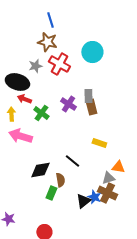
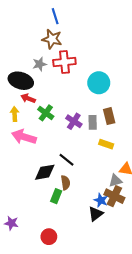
cyan circle: (92, 52) -> (99, 83), moved
red cross: (59, 64) -> (64, 62), turned -35
gray rectangle: (88, 96) -> (93, 122), moved
purple cross: (68, 104) -> (74, 121), moved
brown rectangle: (91, 107) -> (109, 116), moved
black line: (72, 161) -> (67, 160), moved
black triangle: (83, 201) -> (96, 214), moved

